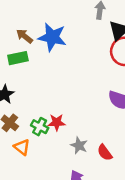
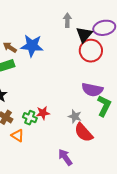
gray star: (79, 145) -> (75, 116), moved
red semicircle: (105, 153) -> (84, 132), size x1.5

